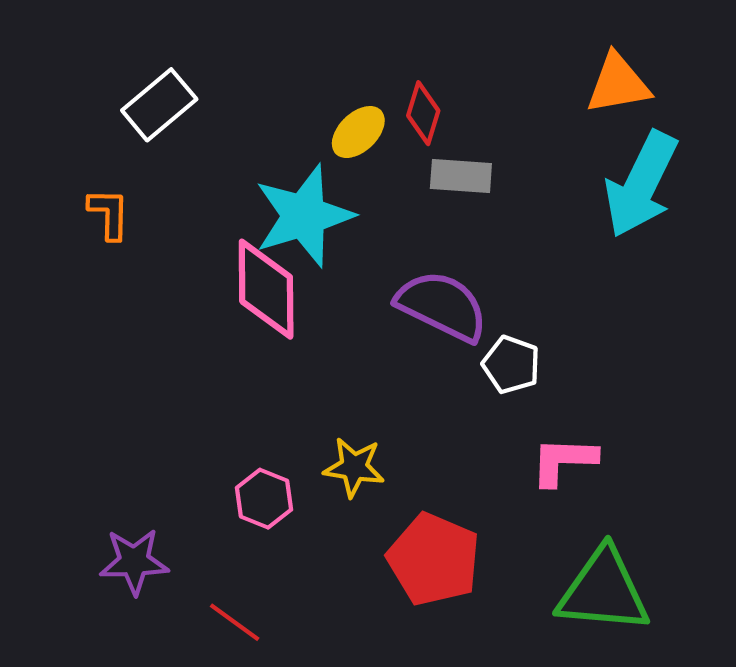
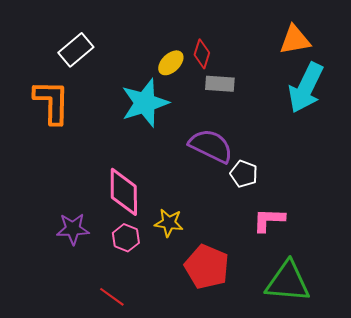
orange L-shape: (109, 214) -> (52, 102), size x1.8
pink diamond: (266, 289) -> (124, 192), moved
purple star: (134, 562) -> (73, 229), moved

